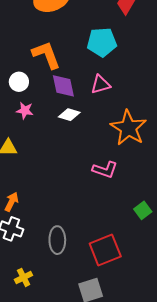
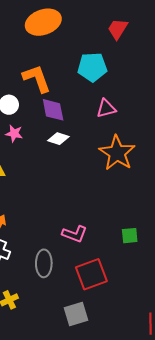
pink triangle: (100, 85) -> (106, 108), moved
pink L-shape: (105, 170) -> (75, 234), moved
green square: (143, 210) -> (130, 236), turned 30

